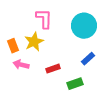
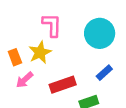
pink arrow: (21, 65) -> (25, 80), turned -56
red rectangle: (53, 69) -> (63, 85), size x1.5

